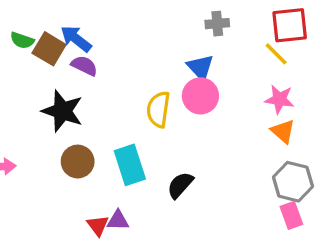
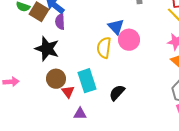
purple semicircle: (84, 66) -> (60, 22), turned -119
blue triangle: (200, 67) -> (116, 27), moved
red triangle: (98, 225) -> (68, 92), moved

